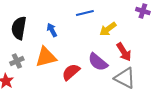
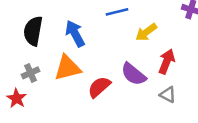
blue arrow: (52, 30) -> (75, 34), size x1.5
red arrow: (124, 52) -> (167, 62), turned -126
gray triangle: (125, 78) -> (168, 95), size x0.6

